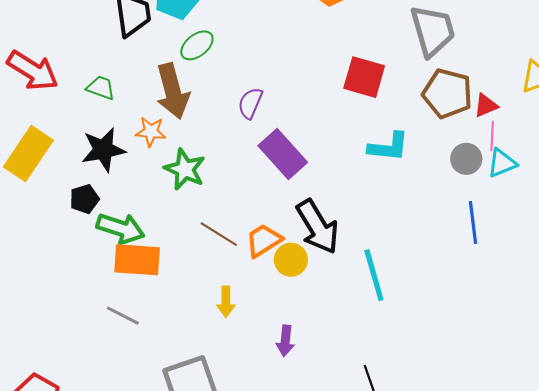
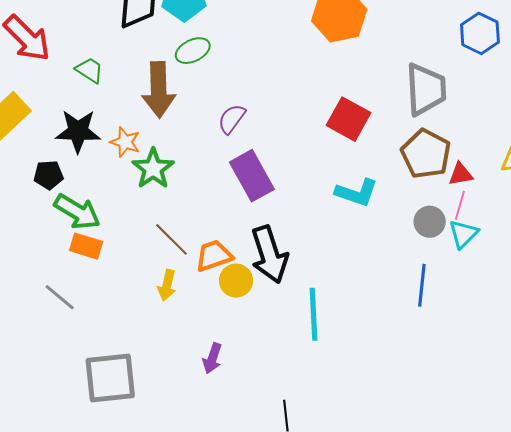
orange star: (151, 132) -> (125, 142), moved
cyan triangle: (502, 163) -> (463, 234), turned -36
orange rectangle: (137, 260) -> (86, 246), size x0.7
yellow arrow: (226, 302) -> (167, 285), moved

